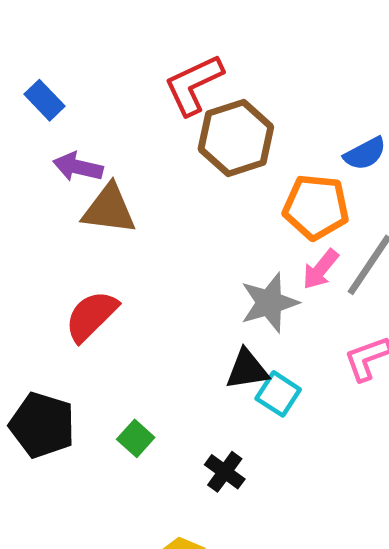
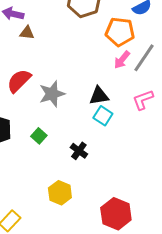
brown triangle: (109, 209) -> (27, 33), size x0.6
gray star: (269, 303) -> (52, 94), moved
black triangle: (247, 369) -> (99, 96), moved

